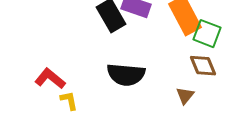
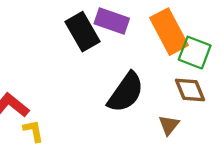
black semicircle: (126, 75) -> (126, 92), moved, turned -60

